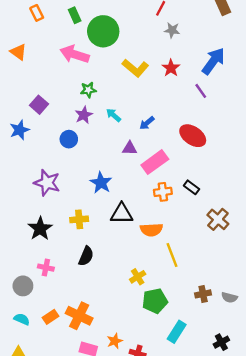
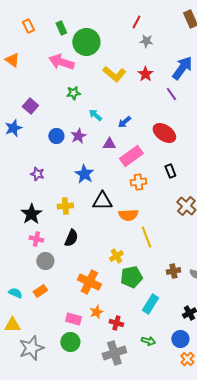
purple star: (84, 115) -> (78, 136), moved
purple star: (47, 183) -> (37, 174), size x0.6
black rectangle: (192, 187) -> (170, 171), moved, turned 32
pink cross: (46, 268) -> (36, 239), moved
gray circle: (23, 286) -> (45, 261), moved
orange cross: (79, 316) -> (89, 282), moved

